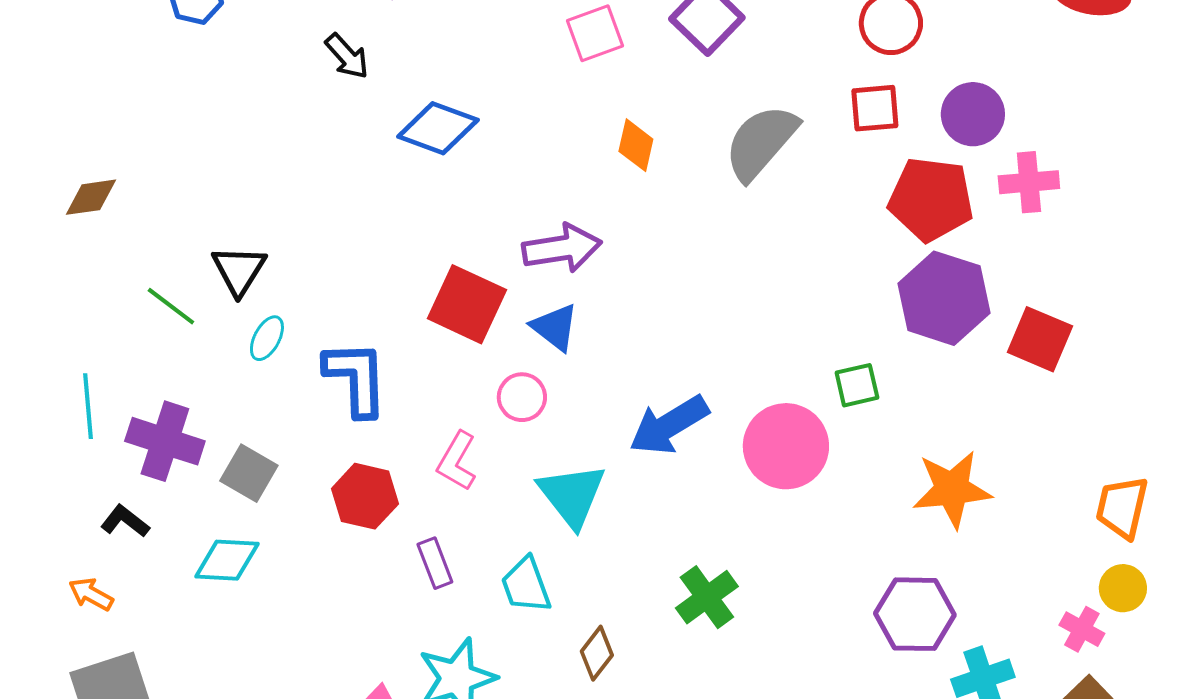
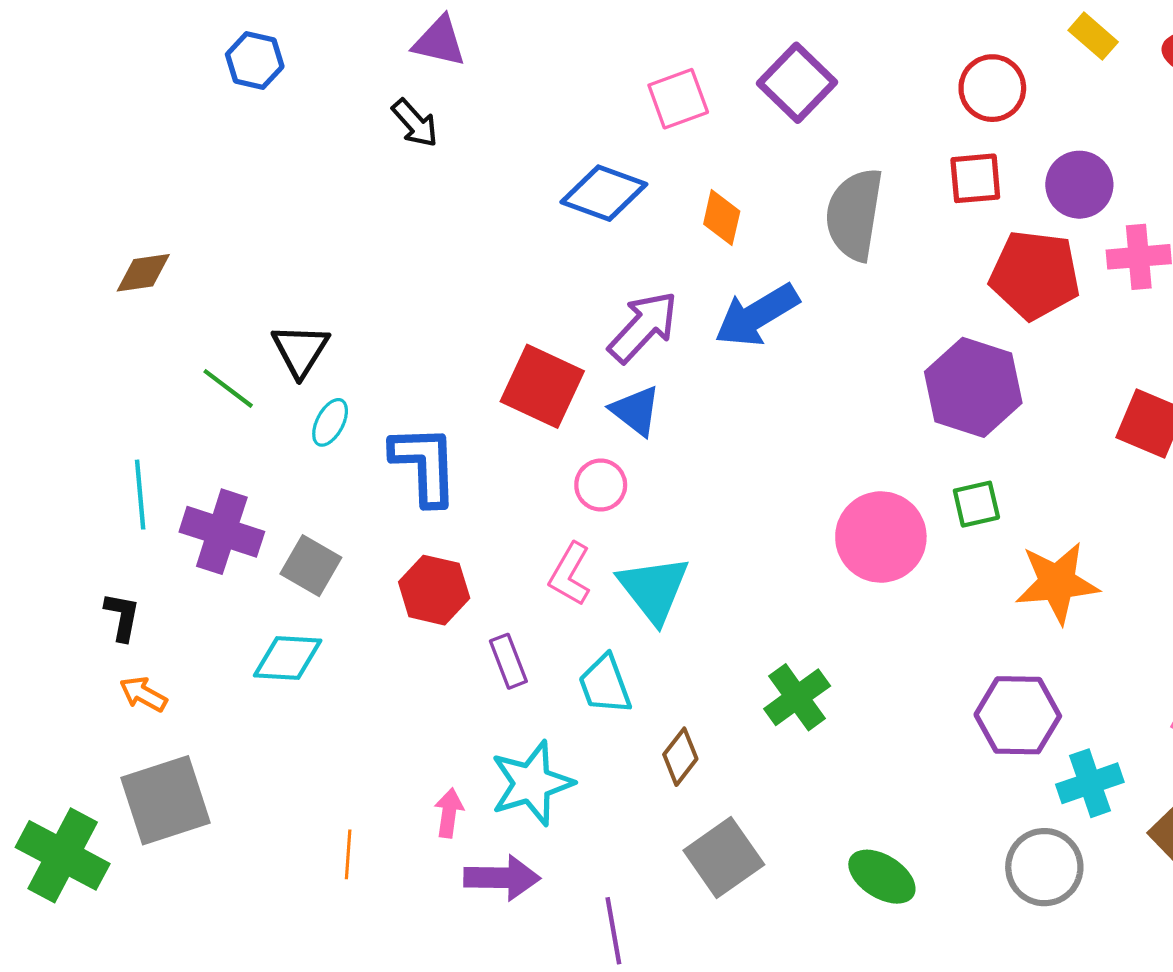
blue diamond: (438, 128) -> (604, 193), moved
gray semicircle: (761, 142) -> (854, 214), turned -32
purple arrow: (562, 248) -> (643, 327), turned -38
purple hexagon: (944, 298) -> (973, 387), moved
green square: (857, 385) -> (976, 504), moved
blue arrow: (669, 425) -> (757, 315), moved
pink L-shape: (457, 461) -> (570, 574), moved
black L-shape: (125, 521) -> (122, 617), moved, turned 63

